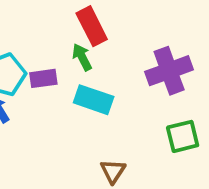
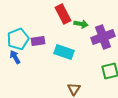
green arrow: (82, 57) -> (81, 24), moved, turned 128

